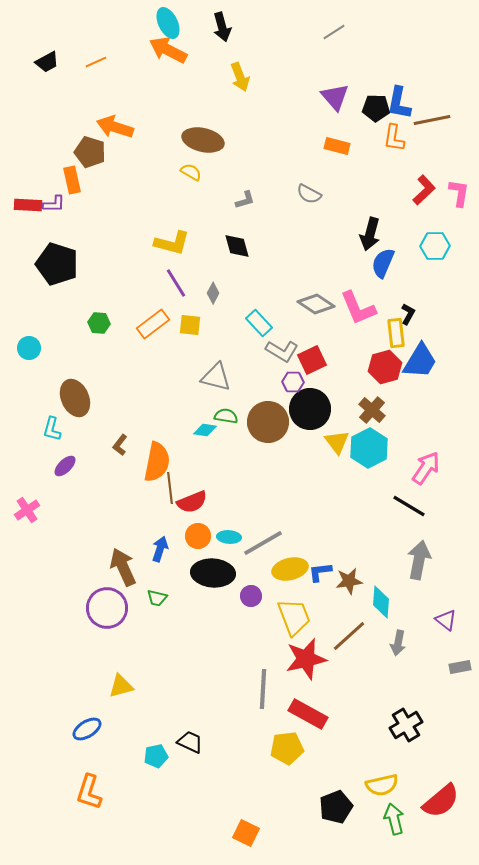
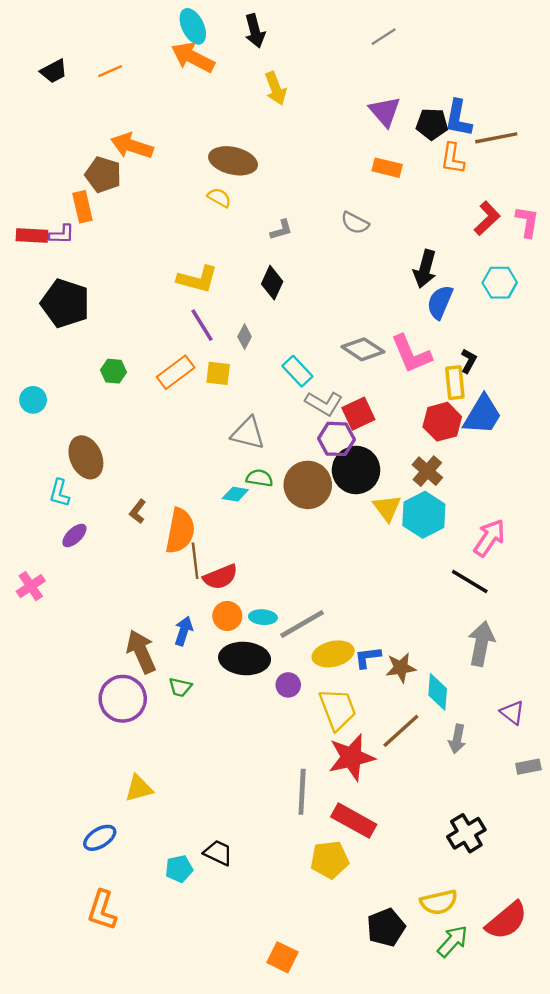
black diamond: (237, 246) -> (272, 283), turned 40
purple hexagon: (293, 382) -> (336, 439), size x1.4
green arrow: (394, 819) -> (453, 941), turned 56

